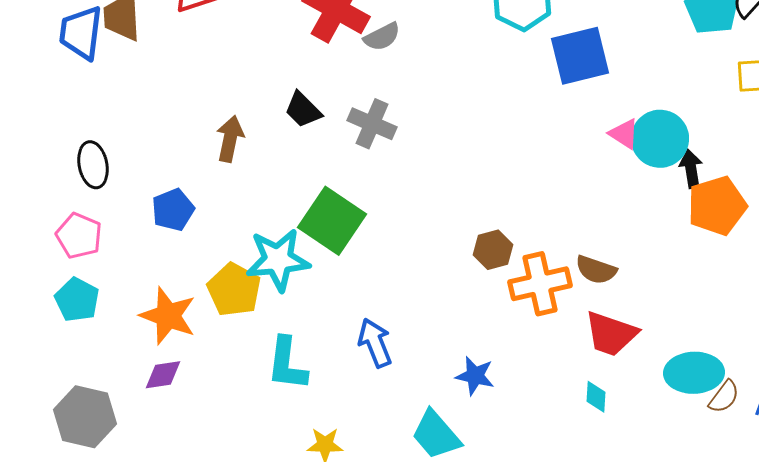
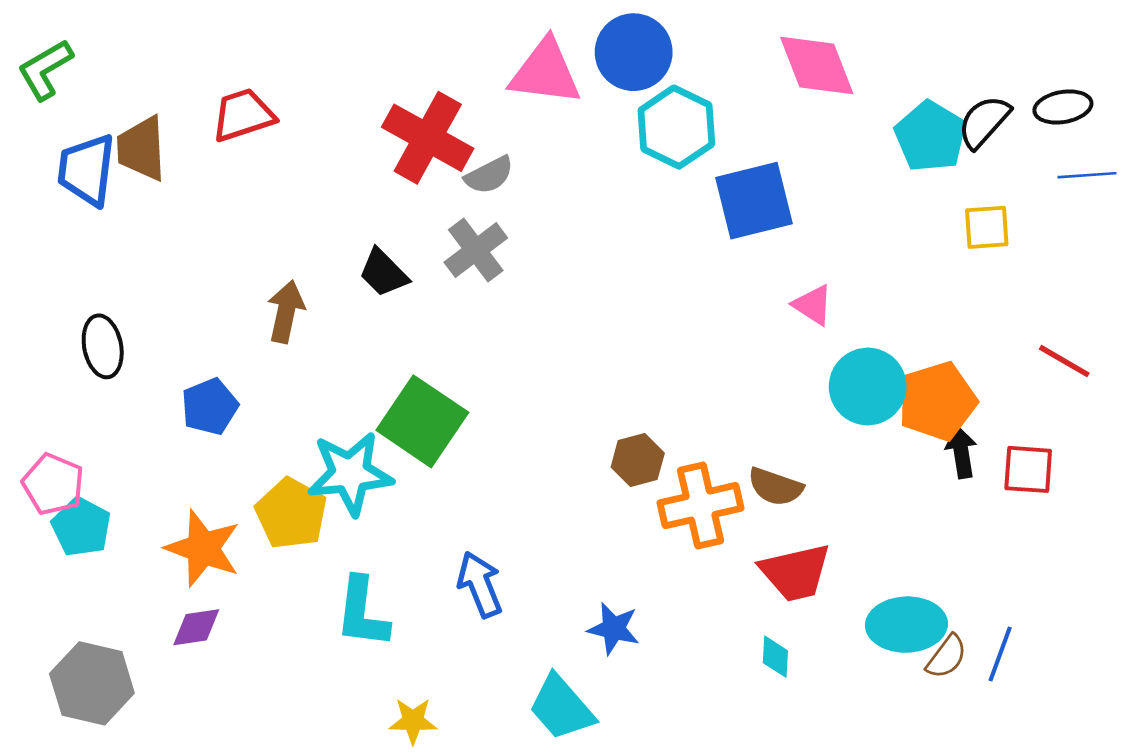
gray cross: (372, 124) -> (476, 250), moved, turned 30
cyan circle: (660, 139) -> (868, 387), moved
black arrow: (691, 169) -> (961, 452), moved
pink pentagon: (79, 236) -> (53, 484), moved
red trapezoid: (611, 334) -> (795, 572), turned -32

